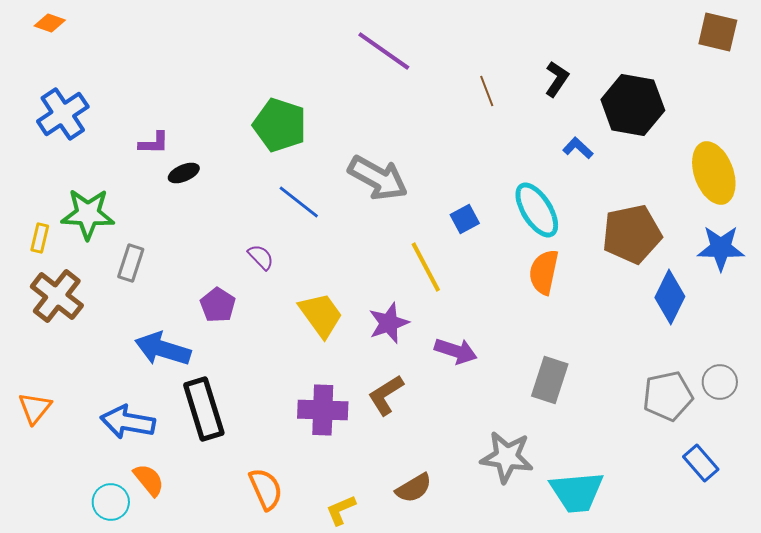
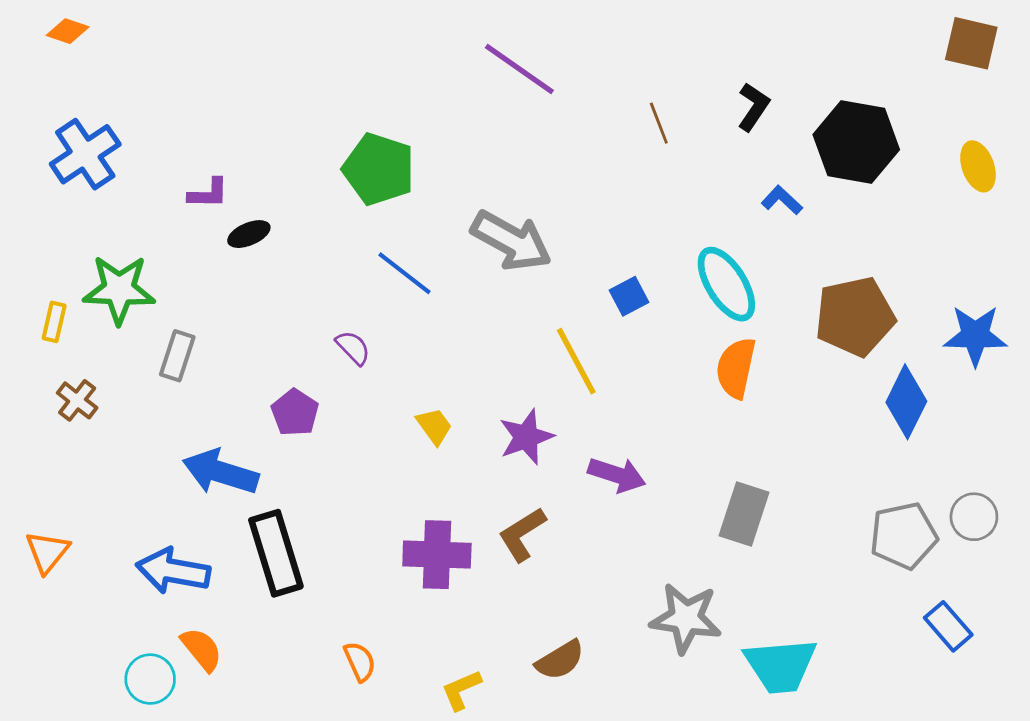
yellow ellipse: (714, 173) -> (978, 166), moved, size x0.6
brown cross: (57, 296) -> (77, 400), size x0.6
yellow trapezoid: (321, 315) -> (434, 426), size x0.6
orange semicircle: (266, 489) -> (360, 661), size x0.7

